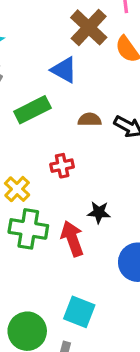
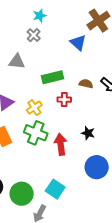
green rectangle: (32, 110) -> (52, 77), moved
brown semicircle: (90, 120) -> (86, 84), moved
black star: (99, 212) -> (88, 133), moved

